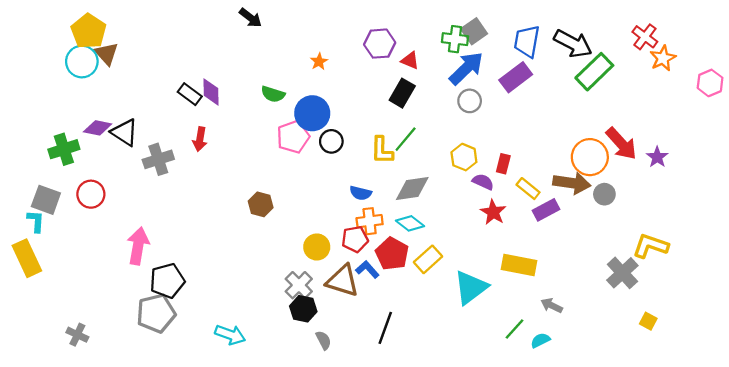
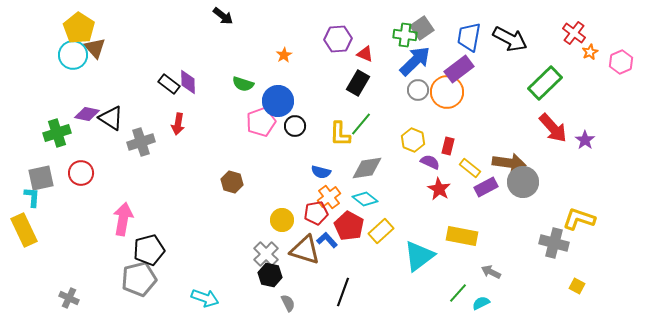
orange star: (663, 58) -> (590, 52), size x0.7
green rectangle: (594, 72) -> (545, 83), moved
pink hexagon: (710, 83) -> (621, 62), moved
orange circle: (590, 157) -> (447, 92), moved
gray circle: (604, 194) -> (523, 182), moved, size x1.6
gray square: (46, 200) -> (41, 178), turned -32
orange cross: (370, 221) -> (329, 197), turned -30
gray cross: (622, 273) -> (554, 243), turned -32

